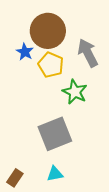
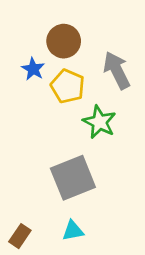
brown circle: (48, 31) -> (64, 41), size x0.7

